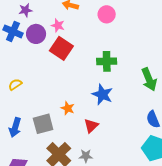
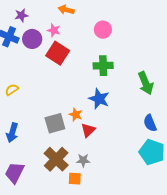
pink circle: (107, 14) -> (103, 30), moved
orange star: (68, 108) -> (76, 115), moved
gray square: (43, 124) -> (55, 123), moved

